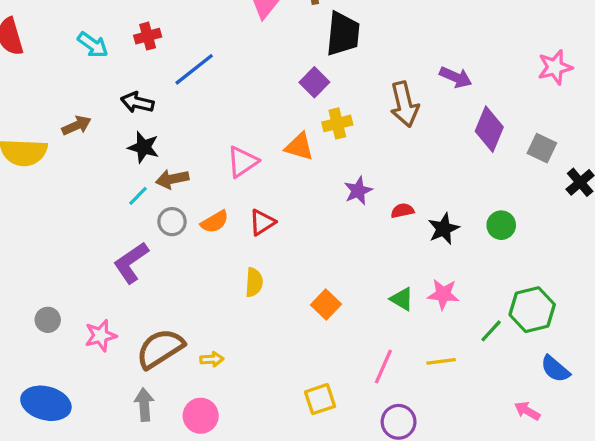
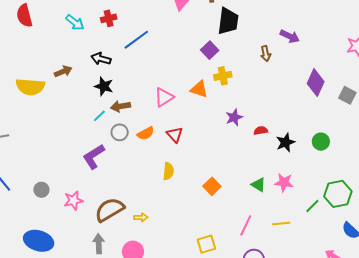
purple arrow: (456, 77) -> (290, 36), moved
brown arrow: (404, 104) -> (266, 54), moved, size x0.6
red triangle: (262, 222) -> (175, 135), turned -42

